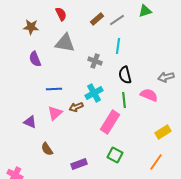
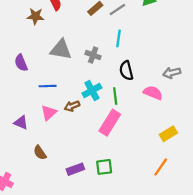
brown star: (31, 27) -> (35, 16), moved
gray triangle: (65, 43) -> (61, 49), moved
purple semicircle: (35, 59) -> (21, 63), moved
green line: (124, 100) -> (115, 96), moved
green square: (115, 155) -> (104, 167), moved, turned -35

